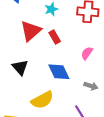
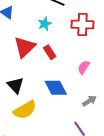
gray arrow: (91, 86) -> (89, 101), turned -48
yellow semicircle: (42, 100) -> (25, 110), moved

